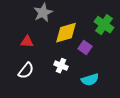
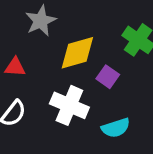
white cross: (61, 66) -> (69, 105), size x1.6

